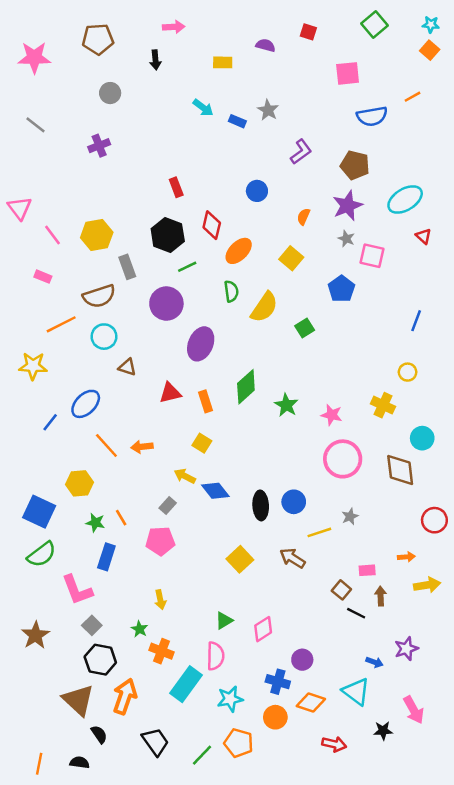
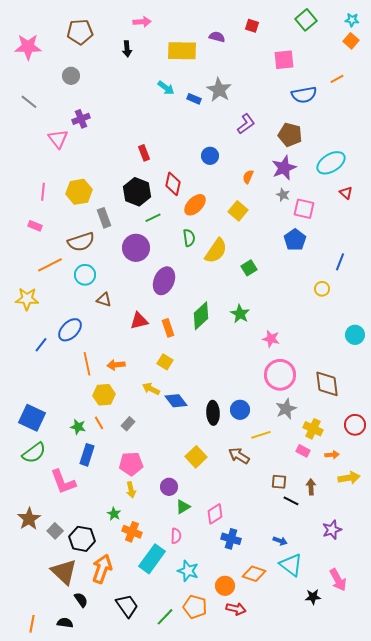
yellow rectangle: (223, 62) -> (182, 51), size x1.8
gray circle: (110, 93) -> (71, 76), moved
gray star: (268, 110) -> (219, 90), size x1.4
pink triangle: (20, 208) -> (58, 139), moved
pink line: (53, 235) -> (43, 192), turned 42
blue pentagon: (341, 289) -> (295, 240), moved
yellow circle: (408, 372) -> (322, 289), moved
green star: (286, 405) -> (240, 314), moved
yellow cross: (383, 405) -> (313, 429), moved
cyan circle: (422, 438) -> (355, 335), moved
orange line: (106, 445) -> (87, 364), turned 30
yellow hexagon: (80, 483) -> (104, 395), moved
gray rectangle: (168, 505) -> (128, 424), moved
gray star: (350, 516) -> (286, 409), moved, size x1.5
pink pentagon: (160, 541) -> (131, 464), moved
pink rectangle: (367, 570) -> (303, 451), moved, turned 32
brown square: (341, 590) -> (279, 482), turned -35
gray square: (92, 625) -> (55, 531), moved
pink semicircle: (215, 656) -> (176, 536), size x0.7
purple circle: (302, 660) -> (169, 487), moved
blue arrow: (374, 662) -> (280, 541), moved
blue cross: (278, 682) -> (231, 539), moved
cyan star: (230, 699) -> (188, 571), turned 30
red arrow: (334, 744) -> (236, 609), moved

